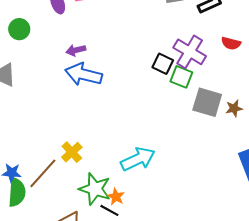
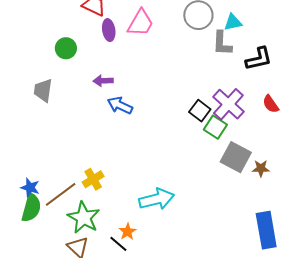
red semicircle: (231, 43) -> (271, 104), turned 30
purple arrow: (76, 50) -> (103, 81), moved
blue arrow: (83, 74) -> (120, 105), size x0.7
green star: (95, 189) -> (84, 218), moved

